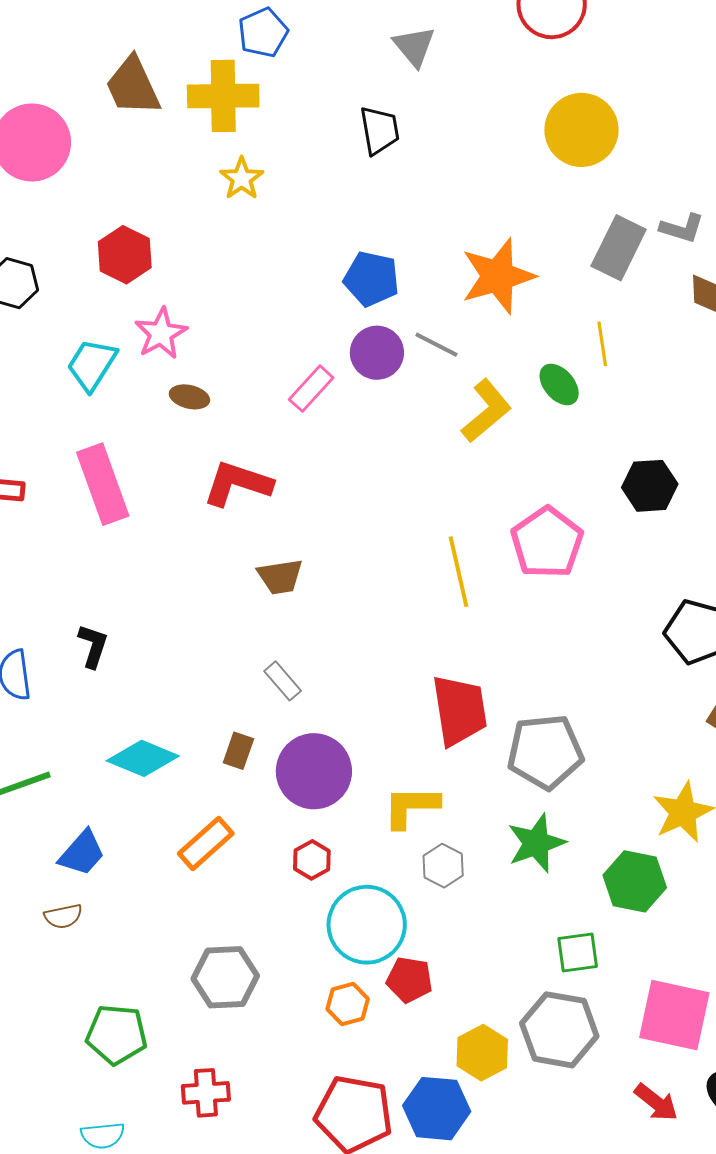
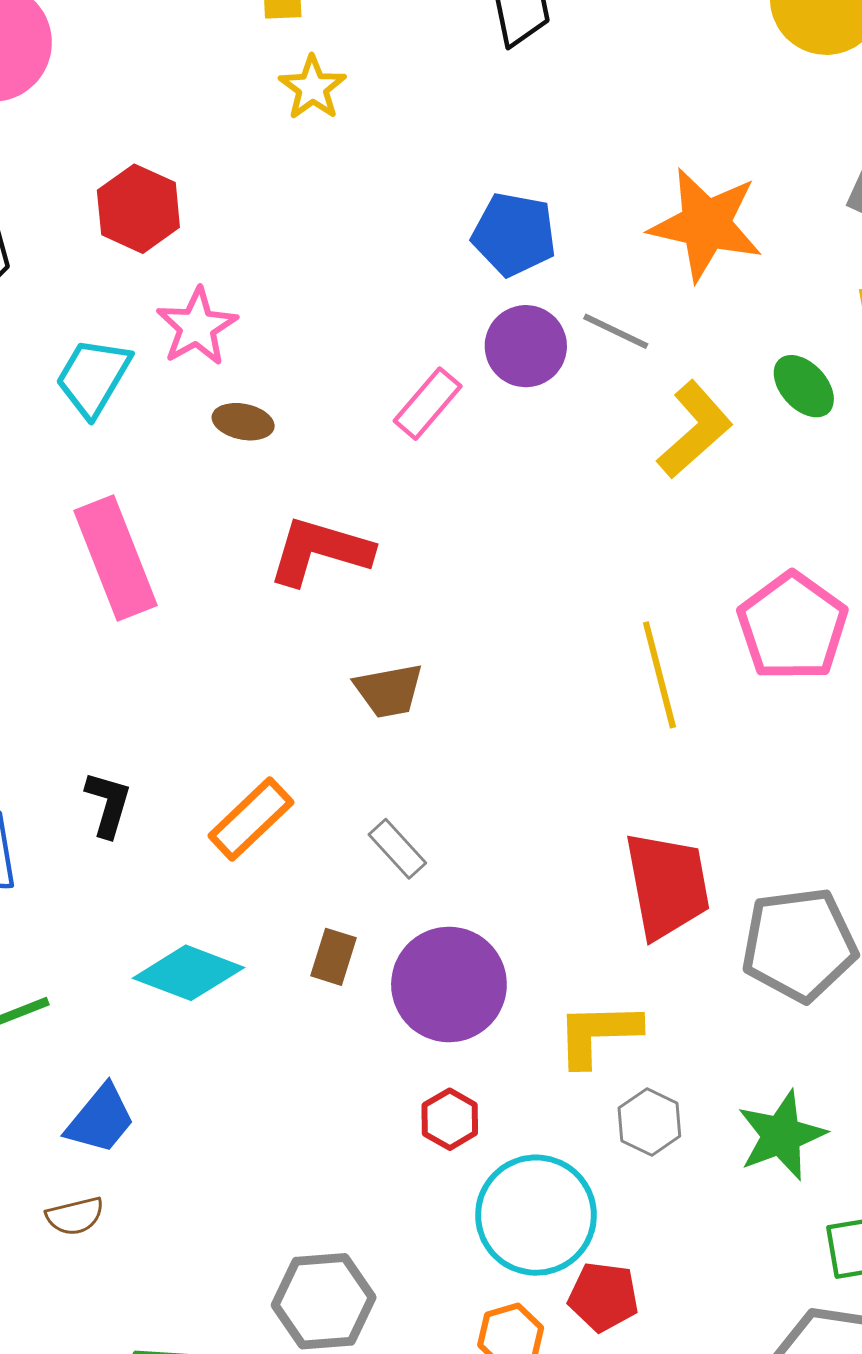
orange star: (498, 276) -> (706, 224), turned 30
green star: (536, 843) -> (781, 1135), moved
orange rectangle: (206, 844) -> (251, 819), moved

